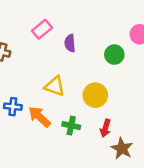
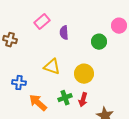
orange arrow: (39, 117) -> (38, 103), moved
green cross: (71, 126) -> (65, 98), turned -32
red arrow: (105, 128) -> (83, 100), moved

